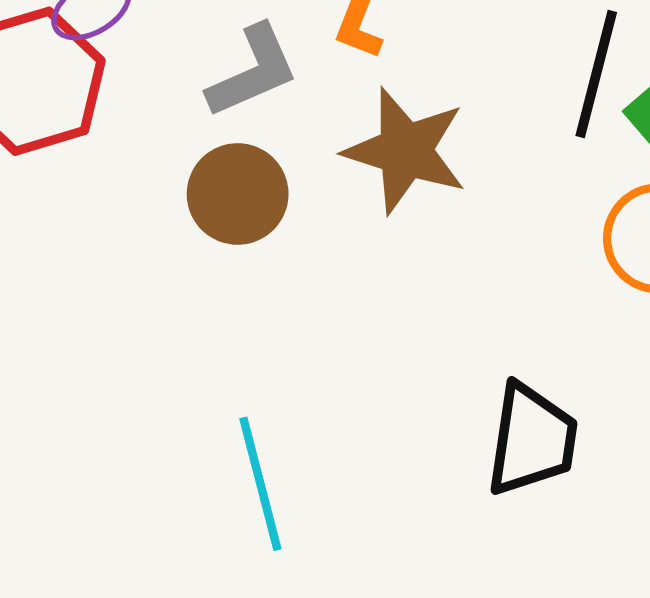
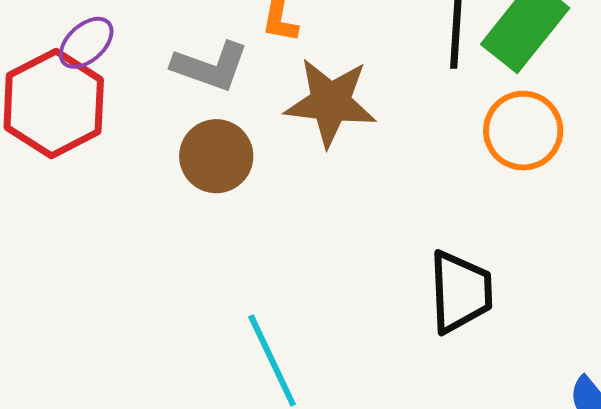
gray L-shape: (253, 71) -> (210, 66), turned 54

